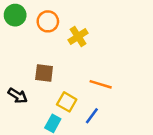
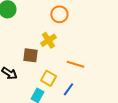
orange circle: (48, 21) -> (59, 14), moved
yellow cross: (78, 36) -> (48, 40), moved

